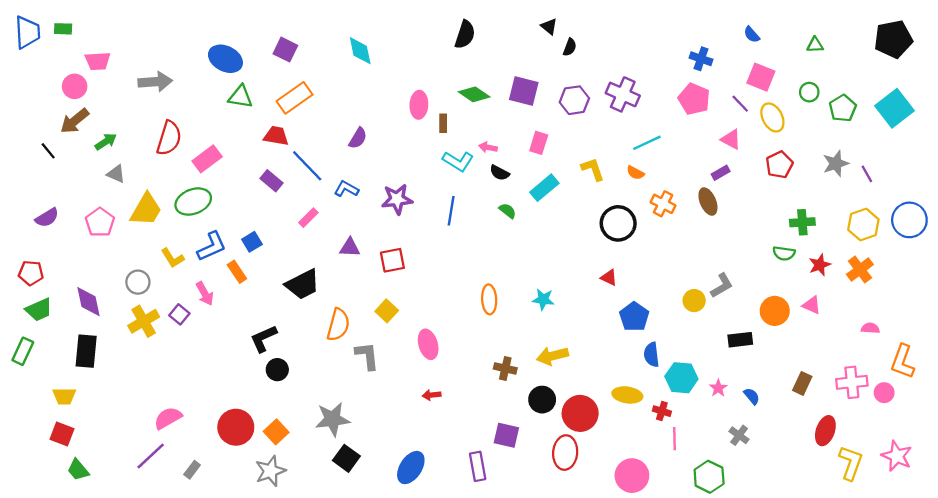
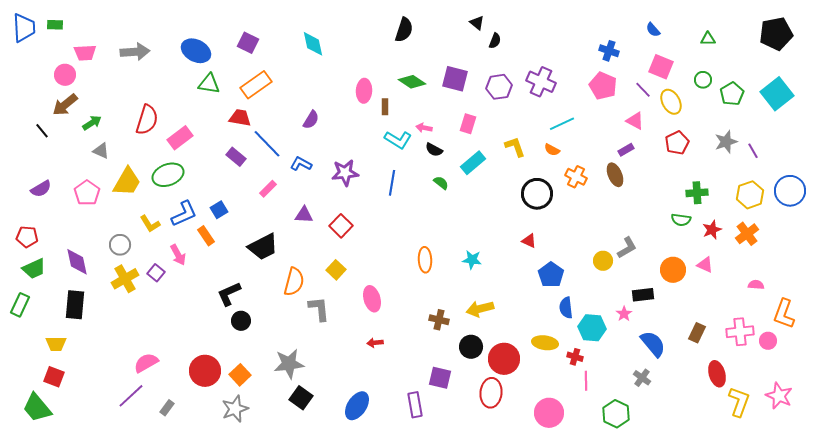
gray arrow: (155, 82) -> (135, 52), moved
red square: (392, 260) -> (341, 226), turned -35
pink star: (718, 388) -> (624, 314), moved
blue semicircle: (752, 396) -> (653, 344), size x1.8
red ellipse: (825, 431) -> (717, 374), turned -35
green trapezoid: (78, 470) -> (37, 408), moved, size x1.5

